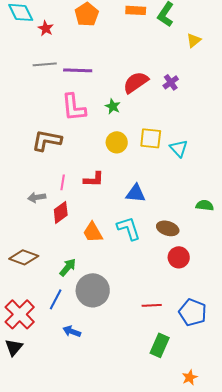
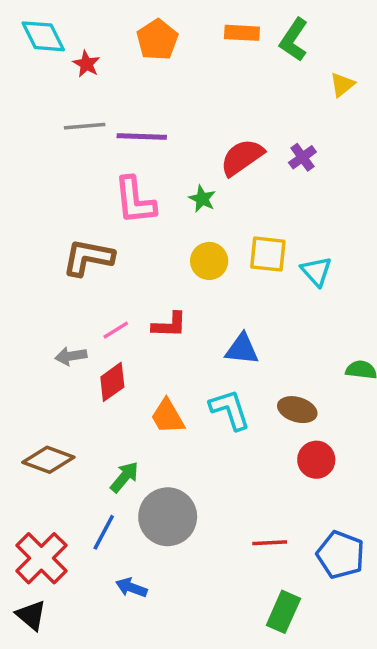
pink line: (63, 182) -> (116, 330), turned 49
black triangle: (14, 347) -> (31, 615), turned -30

